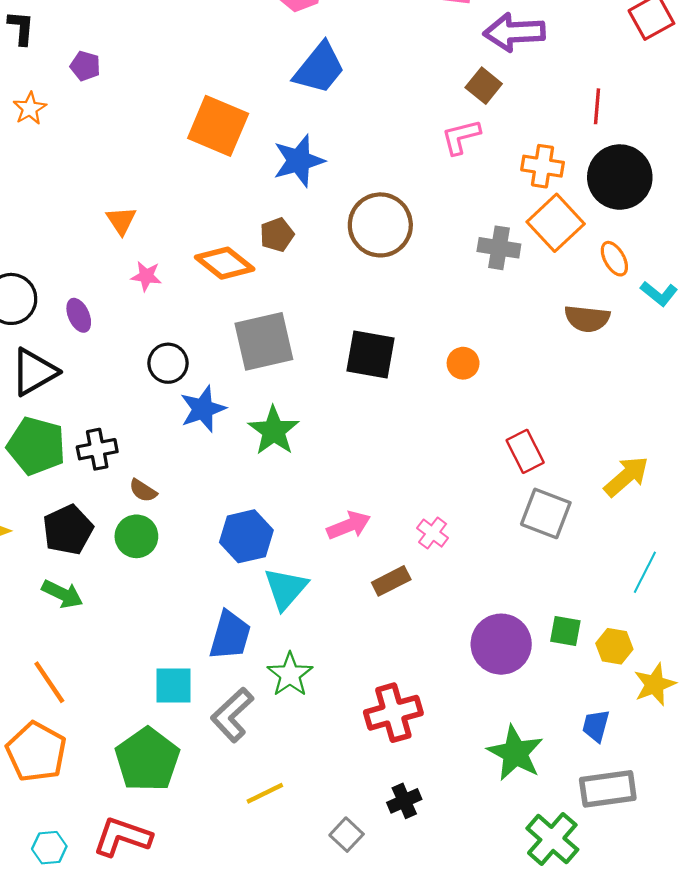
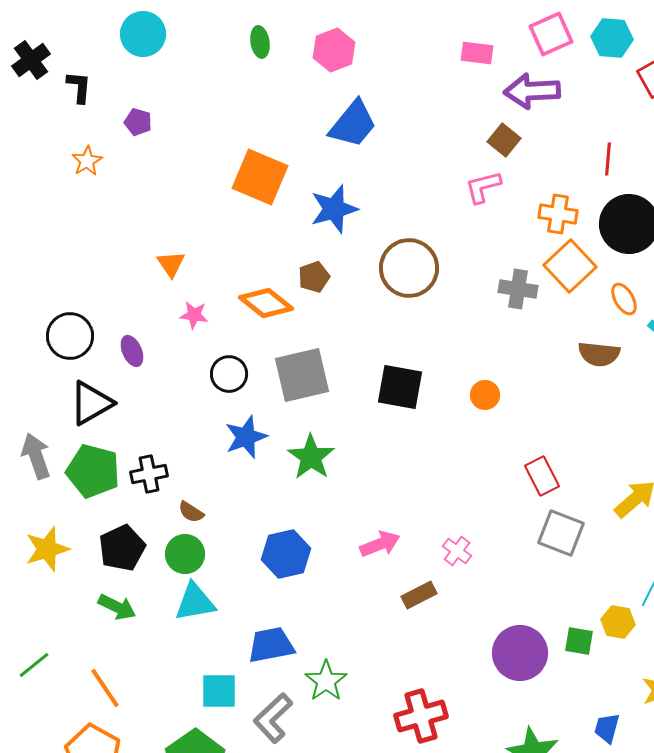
black circle: (168, 363) -> (229, 374), moved
cyan triangle: (286, 589) -> (195, 602), moved, turned 39
blue trapezoid: (230, 635) -> (271, 645), turned -117
yellow hexagon: (614, 646) -> (618, 622), moved

